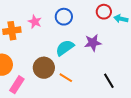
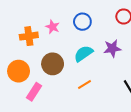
brown circle: (44, 68) -> (53, 64), moved
orange line: (66, 78) -> (84, 84), turned -64

